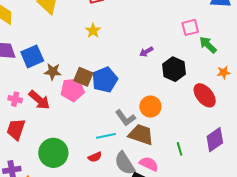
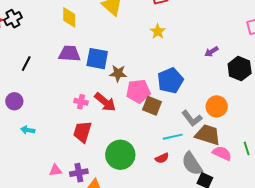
blue square: (32, 56) -> (97, 59), turned 35
brown square: (83, 77) -> (152, 106), moved
pink semicircle: (149, 164) -> (222, 153), moved

